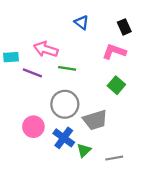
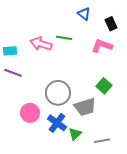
blue triangle: (82, 22) -> (84, 14), moved
green line: (67, 68) -> (64, 38), moved
purple line: (32, 73) -> (13, 73), moved
green square: (116, 85) -> (104, 86), moved

